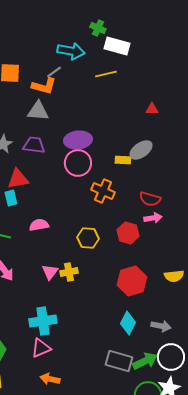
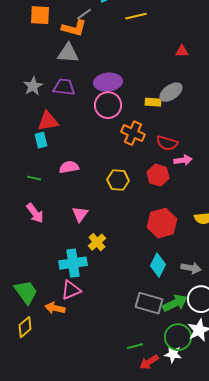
red semicircle: (150, 199) -> (167, 143), moved
yellow cross: (69, 272) -> (97, 242), moved, turned -30
orange arrow: (50, 379) -> (55, 308), moved

